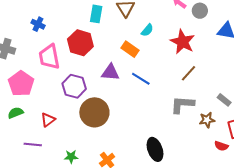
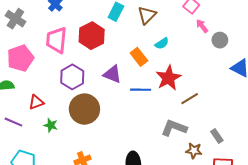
red star: (183, 42) -> (168, 78), moved
blue line: (141, 79) -> (141, 90), turned -48
green star: (71, 157) -> (51, 125), moved

